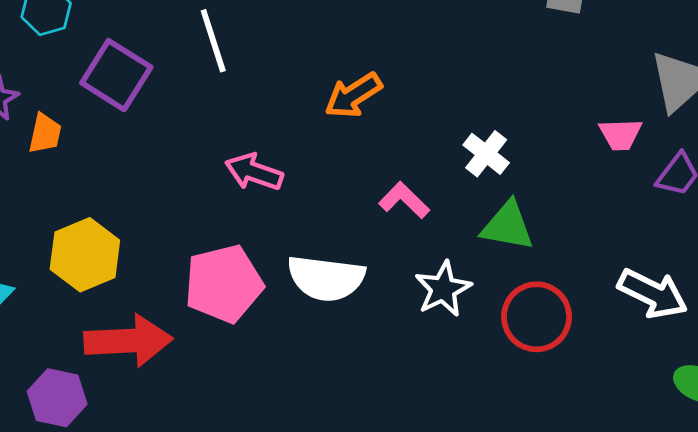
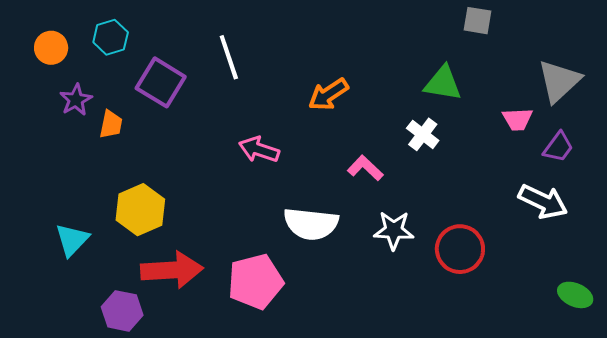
green triangle: (508, 226) -> (443, 83), moved
pink pentagon: (224, 284) -> (255, 282), moved
white star: (443, 289) -> (394, 230), turned 30
white arrow: (653, 294) -> (543, 201), moved

